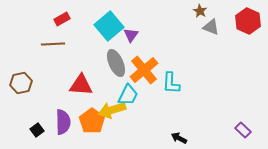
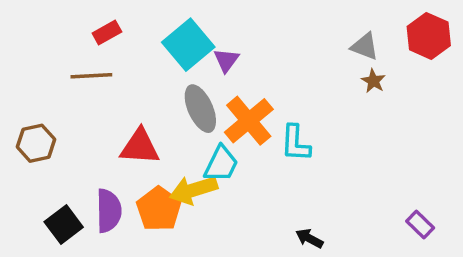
brown star: (200, 11) -> (373, 81), moved
black square: (37, 130) -> (64, 225), size x1.5

